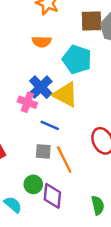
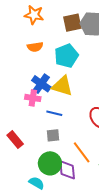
cyan pentagon: (77, 59) -> (66, 56), turned -30
orange line: (64, 160) -> (82, 152), moved
green circle: (33, 184) -> (50, 163), size x1.5

